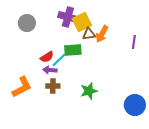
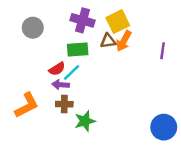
yellow square: (82, 22) -> (118, 22), moved
green rectangle: (73, 50) -> (78, 49), moved
green star: (89, 91) -> (85, 121), moved

